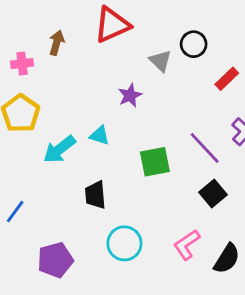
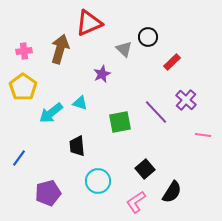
brown arrow: (57, 43) -> (60, 49), moved, size x1.6
black square: (213, 194) -> (145, 169), moved
pink L-shape: (187, 245) -> (136, 202), moved

